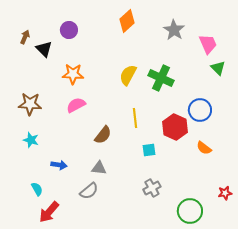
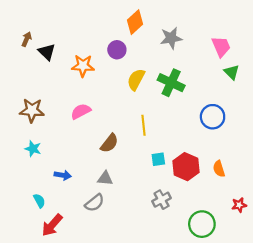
purple circle: (69, 30) -> (117, 50), moved
gray star: (174, 30) -> (171, 38), moved, turned 30
orange star: (73, 74) -> (83, 66), moved
red hexagon: (175, 127) -> (186, 167), moved
orange semicircle: (204, 148) -> (219, 169), moved, turned 35

